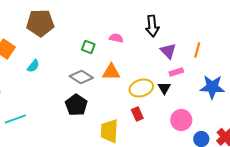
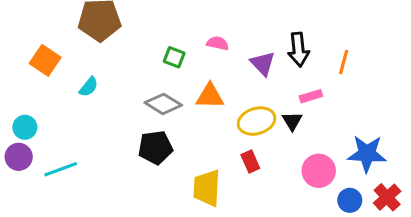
black arrow: (152, 26) -> (298, 50), moved
purple triangle: (168, 51) -> (263, 64), moved
blue star: (212, 87) -> (367, 154), moved
black pentagon: (76, 105) -> (155, 147), turned 30

